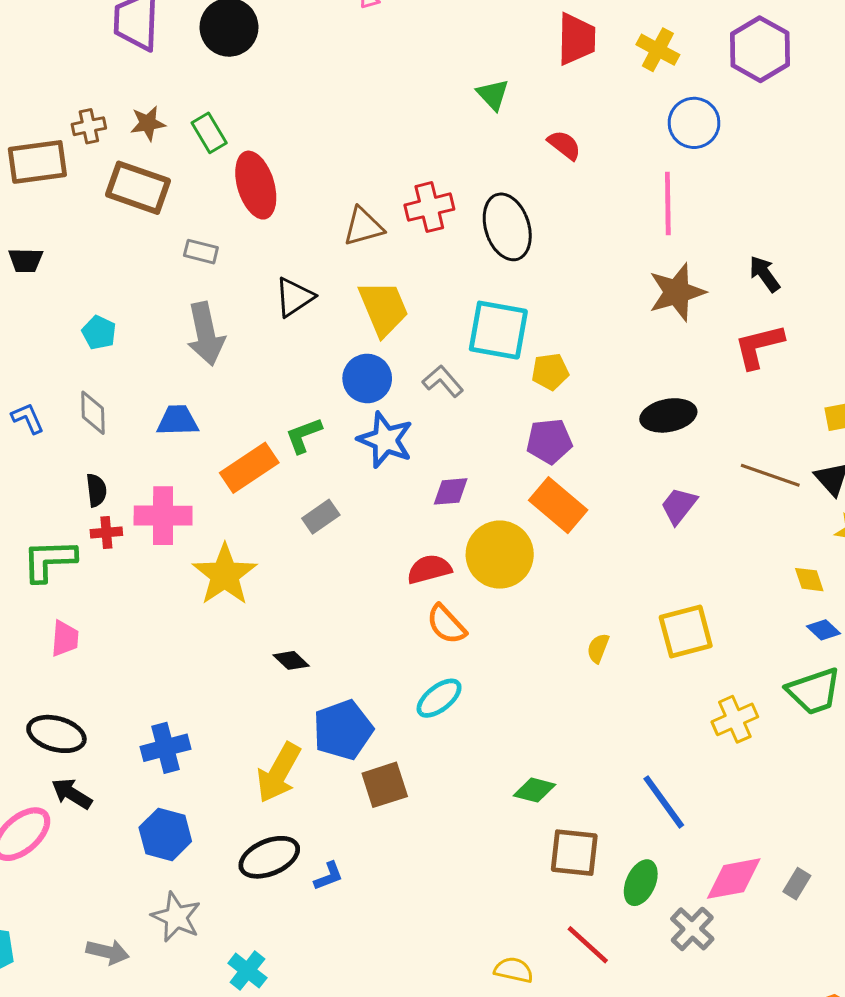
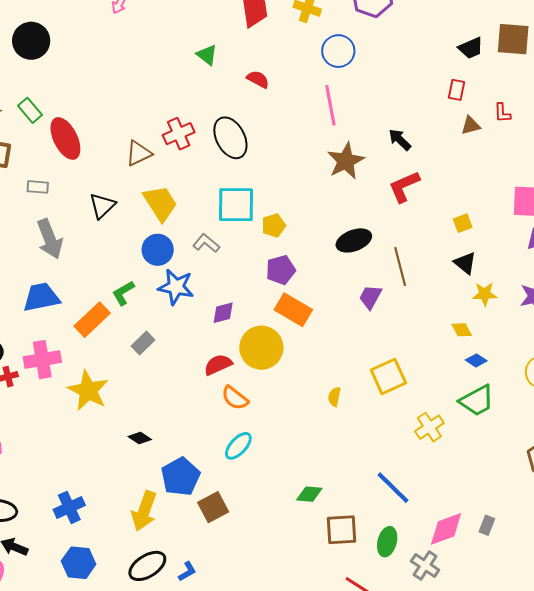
blue trapezoid: (178, 420) -> (41, 297), size x1.4
brown line: (770, 475) -> (400, 266), moved, turned 66

